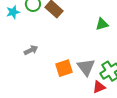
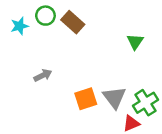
green triangle: (102, 24) -> (135, 42), turned -40

